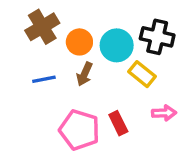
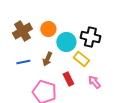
orange circle: (79, 42) -> (48, 29), moved
pink arrow: (164, 113) -> (94, 82), turned -128
red rectangle: (118, 123) -> (68, 79), moved

